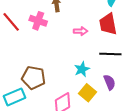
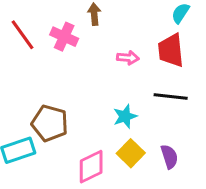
purple semicircle: (109, 82) -> (169, 157), moved

